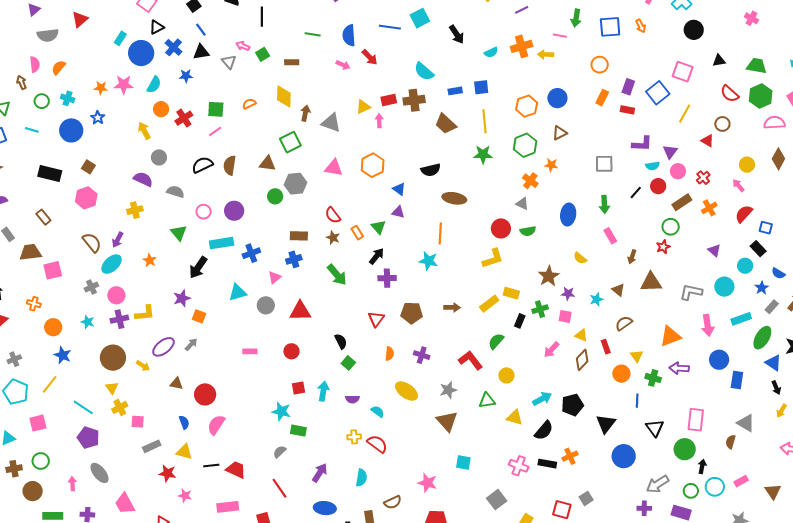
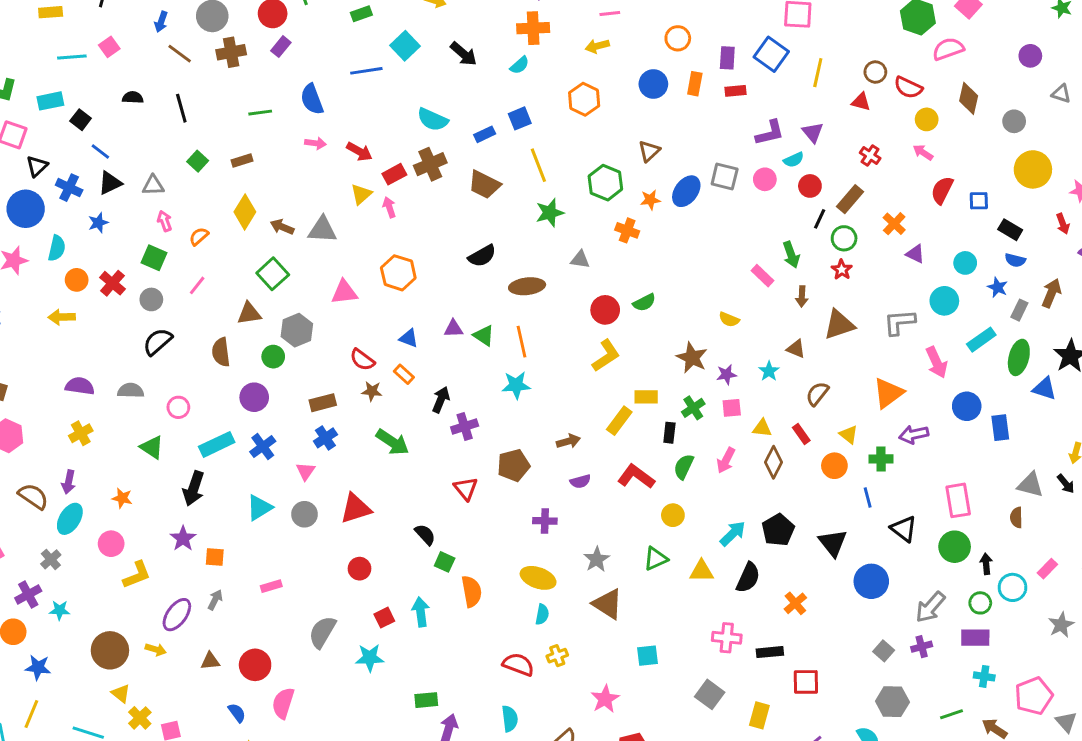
pink arrow: (243, 46) -> (165, 221), moved, turned 64
orange cross: (522, 46) -> (533, 28), moved, turned 30
red arrow: (370, 57) -> (359, 152), moved
gray triangle: (229, 62) -> (153, 185), turned -35
red semicircle: (730, 94) -> (908, 88), moved
yellow diamond: (284, 96) -> (245, 212), turned 45
blue circle: (557, 98) -> (653, 84), moved
orange hexagon: (527, 106) -> (584, 99), moved
green square: (216, 109) -> (154, 258), turned 36
brown arrow: (305, 113) -> (282, 227), turned -63
yellow arrow: (144, 131) -> (62, 317), turned -48
pink line: (215, 131) -> (197, 285), moved
gray circle: (159, 157) -> (151, 299), moved
gray square: (604, 164) -> (725, 176), turned 30
brown semicircle: (230, 165) -> (221, 352), moved
pink circle: (678, 171) -> (765, 179), moved
blue triangle: (399, 189) -> (409, 338), moved
black line: (636, 192) -> (820, 219), moved
gray triangle: (522, 204) -> (580, 259), moved
green arrow: (604, 204) -> (791, 255), moved
orange cross: (709, 208) -> (894, 224), moved
purple circle: (234, 211) -> (254, 397), moved
blue ellipse: (568, 215) -> (686, 191), moved, turned 45
green triangle: (378, 227) -> (484, 336), moved
black rectangle: (758, 249) -> (1010, 230), moved
pink circle: (116, 295) -> (111, 544), moved
purple cross: (119, 319) -> (28, 595), moved
green semicircle: (496, 341) -> (684, 467), moved
pink rectangle: (250, 351) -> (271, 586), moved
orange semicircle: (389, 354) -> (472, 591), moved, size x1.5
red L-shape: (471, 360) -> (636, 476), moved
black arrow: (776, 388) -> (1066, 484), moved
purple semicircle: (352, 399) -> (580, 481), moved
cyan semicircle: (378, 411) -> (542, 614), moved, turned 80
green rectangle: (298, 431) -> (426, 700), moved
yellow cross: (354, 437) -> (557, 656), moved
gray semicircle: (280, 452) -> (322, 632), moved, size x1.6
black rectangle: (547, 464) -> (770, 652), moved
pink star: (427, 483) -> (605, 699), turned -30
gray square: (586, 498) -> (884, 651), moved

